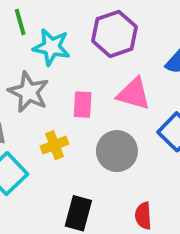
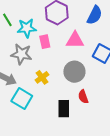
pink rectangle: (83, 105) -> (45, 42), moved
red semicircle: (143, 216) -> (83, 97), moved

